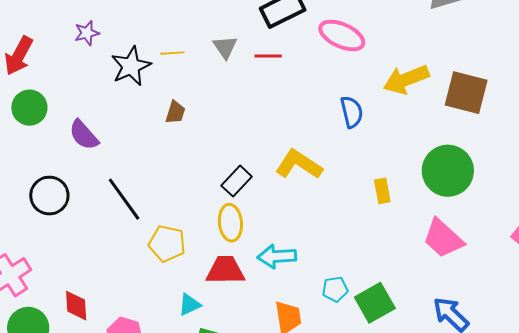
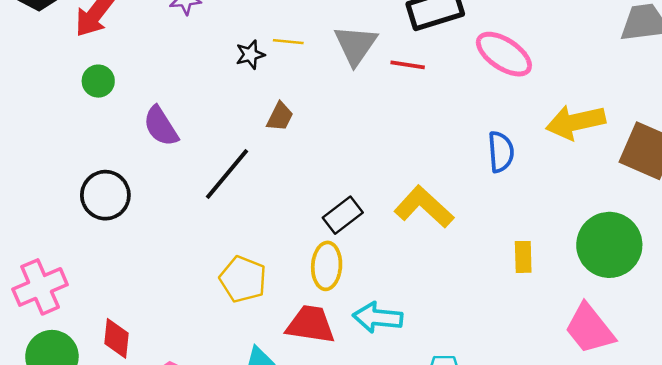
gray triangle: (225, 47) -> (355, 45), size x1.4
black star: (131, 66) -> (250, 55), moved, size x0.6
green circle: (29, 108) -> (98, 81), size x0.7
black line: (124, 199) -> (227, 174), moved, turned 66

